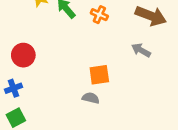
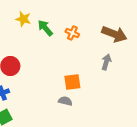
gray arrow: (141, 50) -> (106, 62), turned 77

